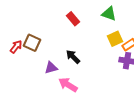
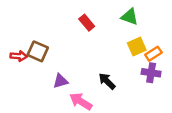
red arrow: (16, 47) -> (19, 56), turned 56
black arrow: (73, 57) -> (107, 81), moved

